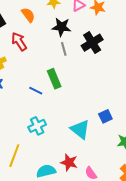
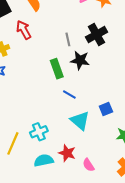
black star: (61, 27) -> (80, 60), moved
blue line: (36, 91) -> (69, 95), moved
cyan cross: (37, 126) -> (39, 132), moved

